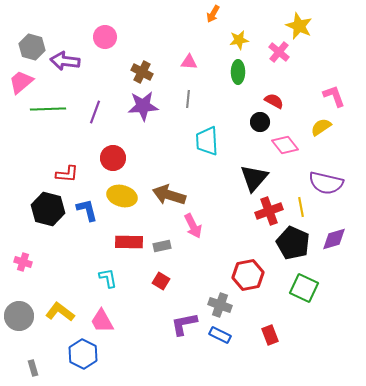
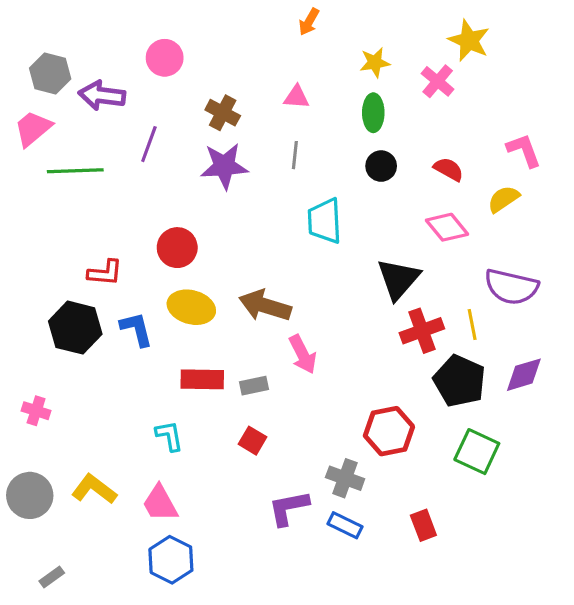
orange arrow: (213, 14) -> (309, 22), moved
red semicircle: (274, 101) -> (449, 169), moved
purple line: (95, 112) -> (149, 144), moved
black circle: (260, 122) -> (381, 166), moved
blue hexagon: (83, 354) -> (171, 560), moved
gray rectangle: (33, 368) -> (52, 577), turned 70

